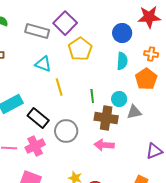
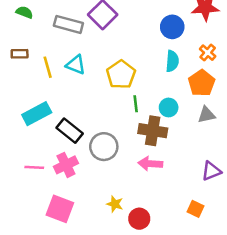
yellow pentagon: (80, 49) -> (121, 75), moved
orange cross: (151, 54) -> (208, 53), turned 32
yellow line: (59, 87) -> (48, 67), moved
gray triangle: (134, 112) -> (206, 115), moved

